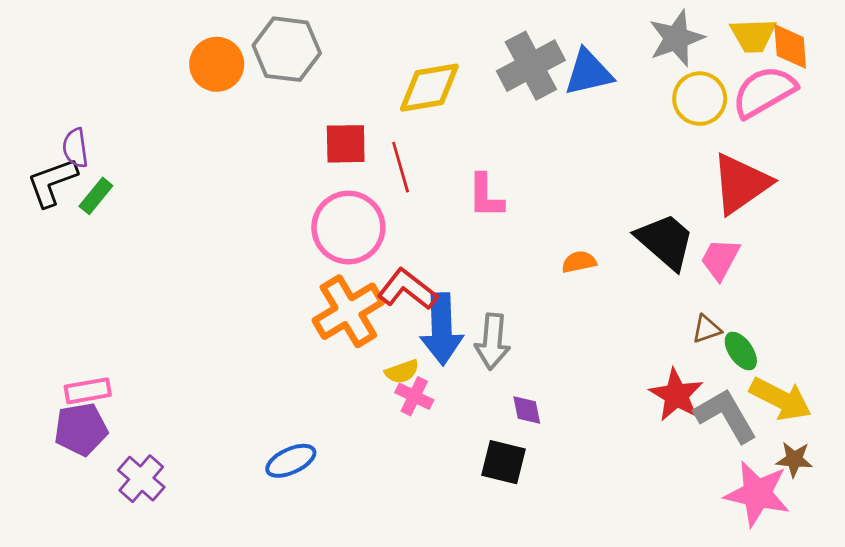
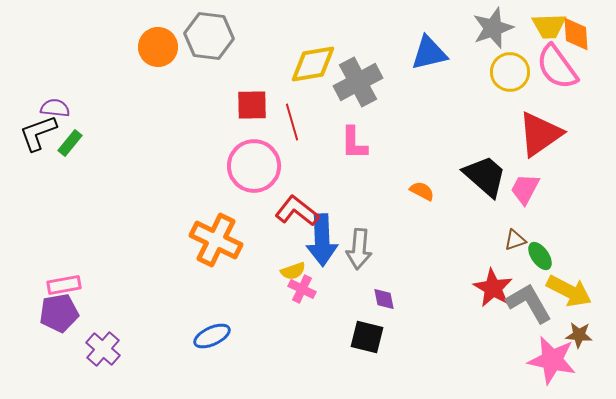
gray cross: (531, 66) -> (358, 82), moved
pink semicircle: (764, 92) -> (557, 67), turned -96
purple semicircle: (75, 148) -> (55, 108), turned 104
orange semicircle: (579, 262) -> (422, 191), turned 40
orange cross: (348, 311) -> (216, 240), moved, turned -33

